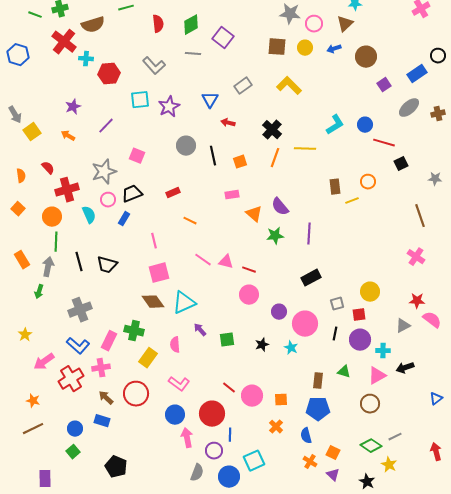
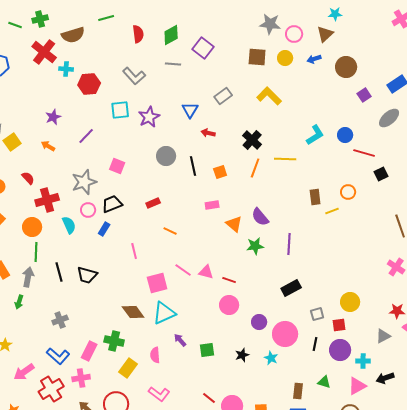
pink square: (159, 273) -> (157, 283), moved
gray cross: (80, 310) -> (60, 320), size x0.7

